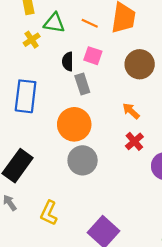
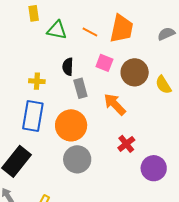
yellow cross: (32, 40) -> (37, 81), moved, turned 35
pink square: (93, 56) -> (104, 63), moved
blue rectangle: (26, 96) -> (33, 116), moved
orange arrow: (131, 111) -> (115, 104), moved, size x1.4

